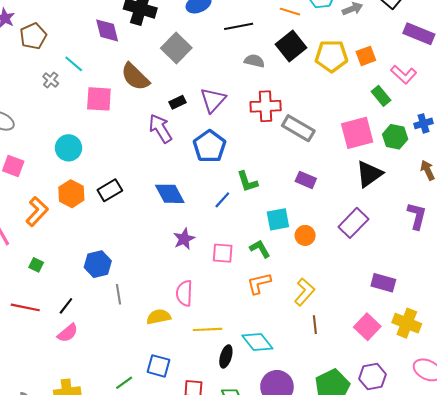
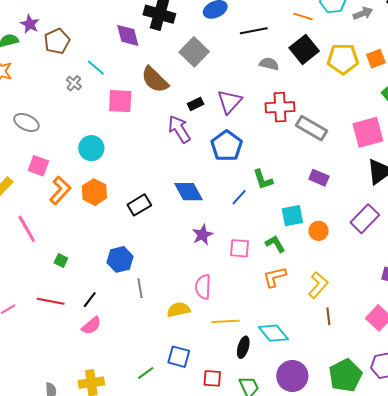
black rectangle: (110, 190) -> (139, 205), moved
orange L-shape: (37, 212) -> (60, 190), moved

